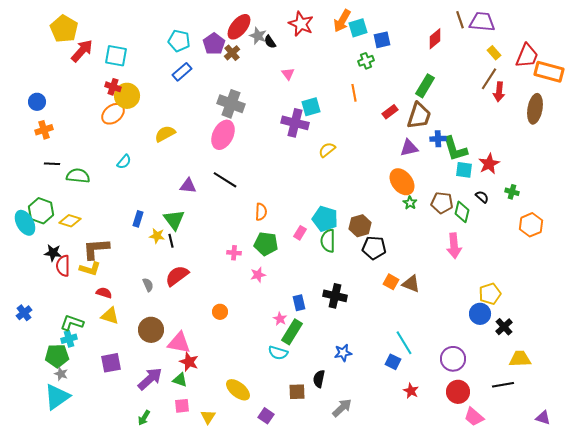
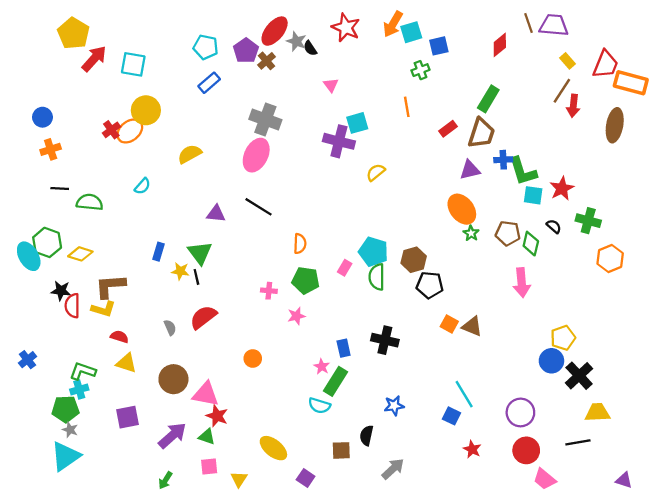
red cross: (113, 87) -> (111, 130), moved, turned 35
green cross: (512, 192) -> (588, 221), size x1.5
black cross: (504, 327) -> (579, 376), size x1.4

